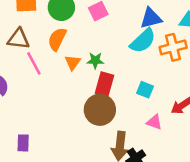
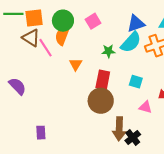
brown triangle: (19, 39) -> (31, 38), moved, turned 30
orange semicircle: (57, 39) -> (62, 36), moved
green star: (95, 61) -> (108, 51), moved
pink line: (34, 63) -> (45, 48), moved

